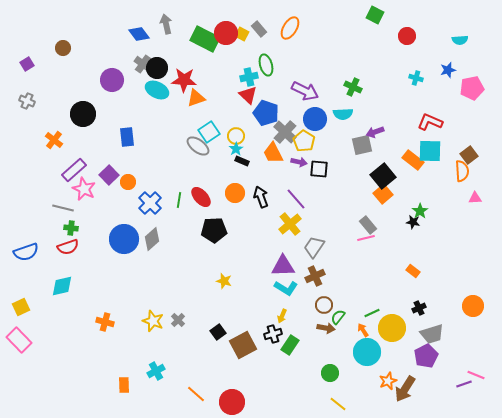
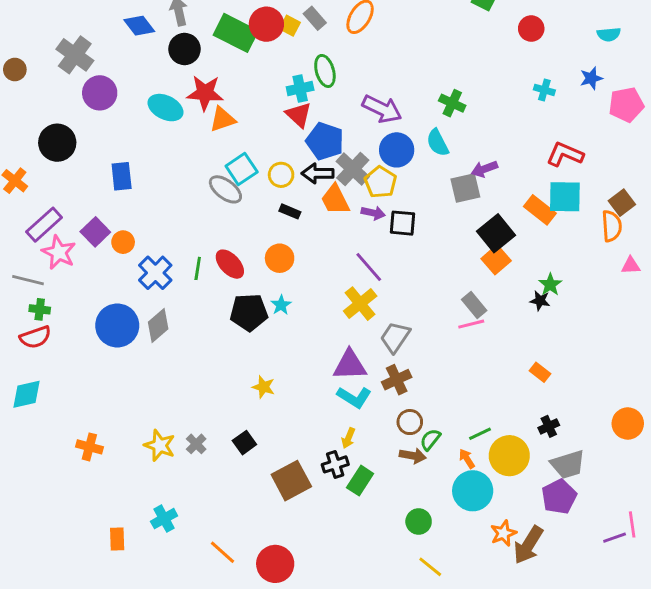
brown circle: (63, 48) -> (15, 69), moved
gray cross: (143, 64) -> (75, 55), moved, size x1.4
black circle: (157, 68) -> (185, 49), moved
cyan semicircle: (343, 114) -> (438, 143), turned 66
cyan star: (236, 149) -> (281, 305), moved
black arrow: (261, 197) -> (318, 173), moved, turned -70
black square: (218, 332) -> (244, 443), moved
pink line: (476, 375) -> (632, 524), turned 60

